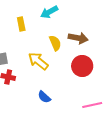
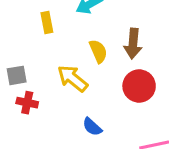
brown arrow: (78, 38) -> (133, 44), turned 84
blue semicircle: (44, 97) -> (92, 127), moved

